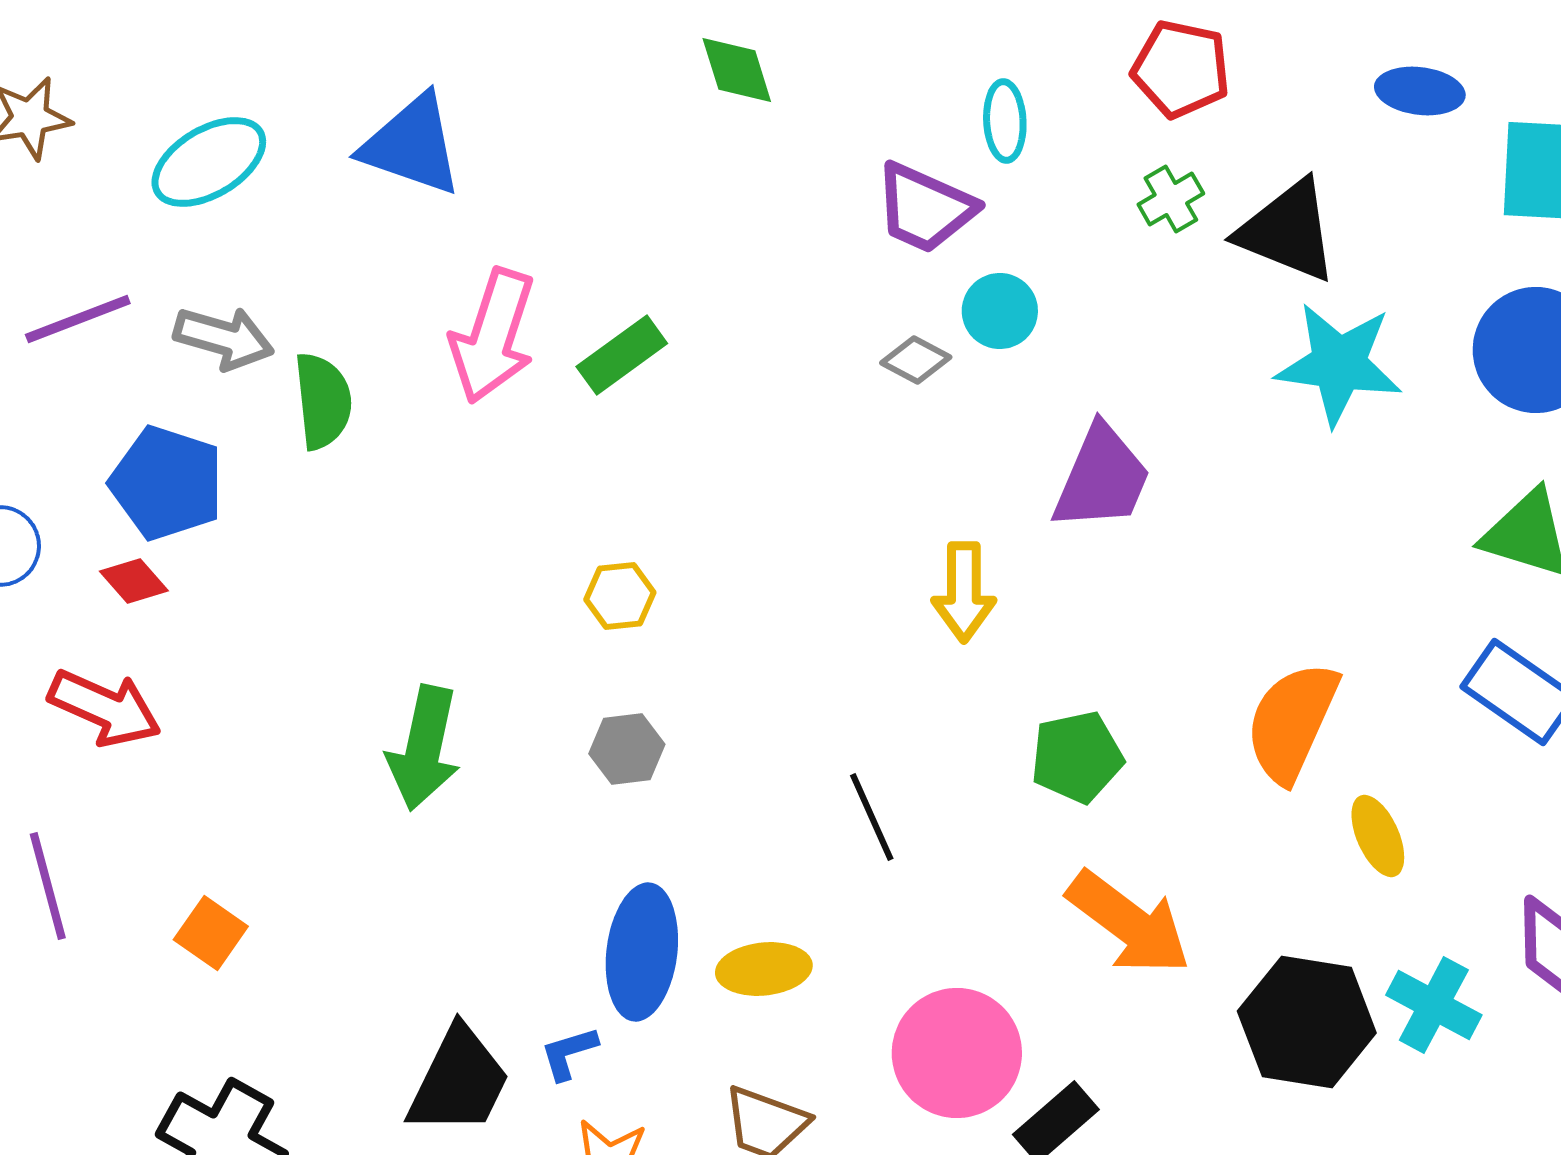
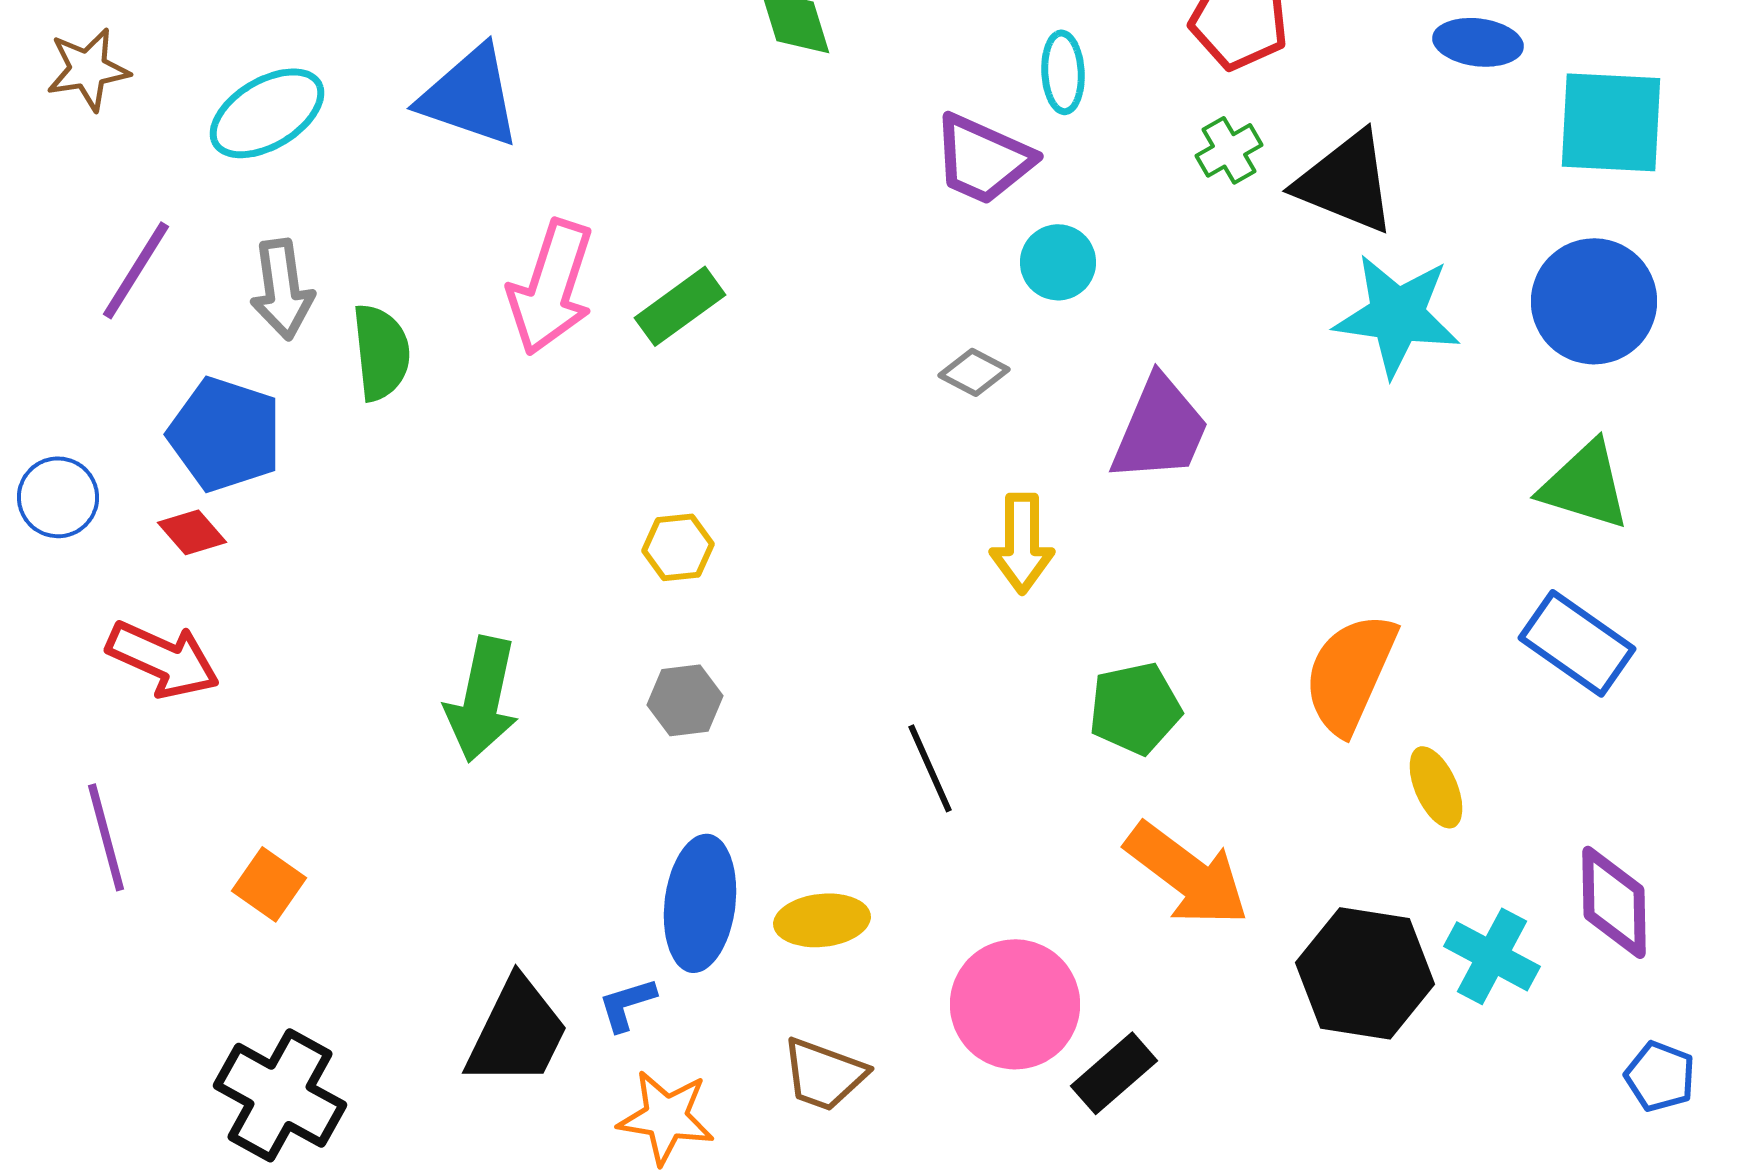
purple line: (78, 319) -> (136, 270), turned -37
gray arrow: (224, 338) -> (282, 289), turned 66
gray diamond: (916, 360) -> (974, 372), moved

